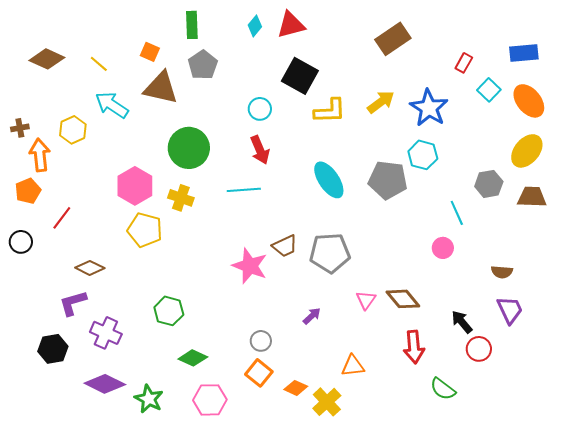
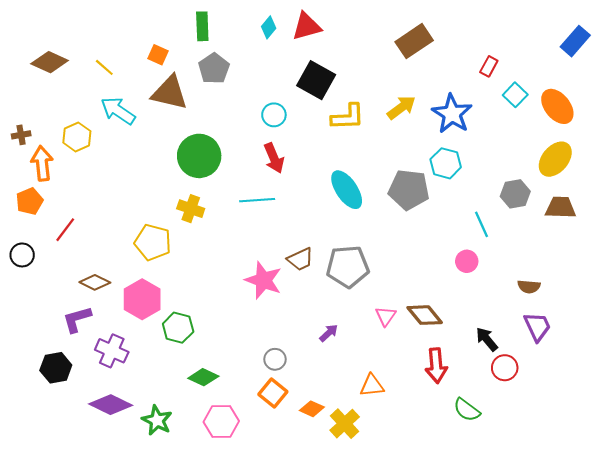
blue rectangle: (524, 53) -> (575, 41), moved, turned -44
pink hexagon: (135, 186) -> (142, 299), moved

